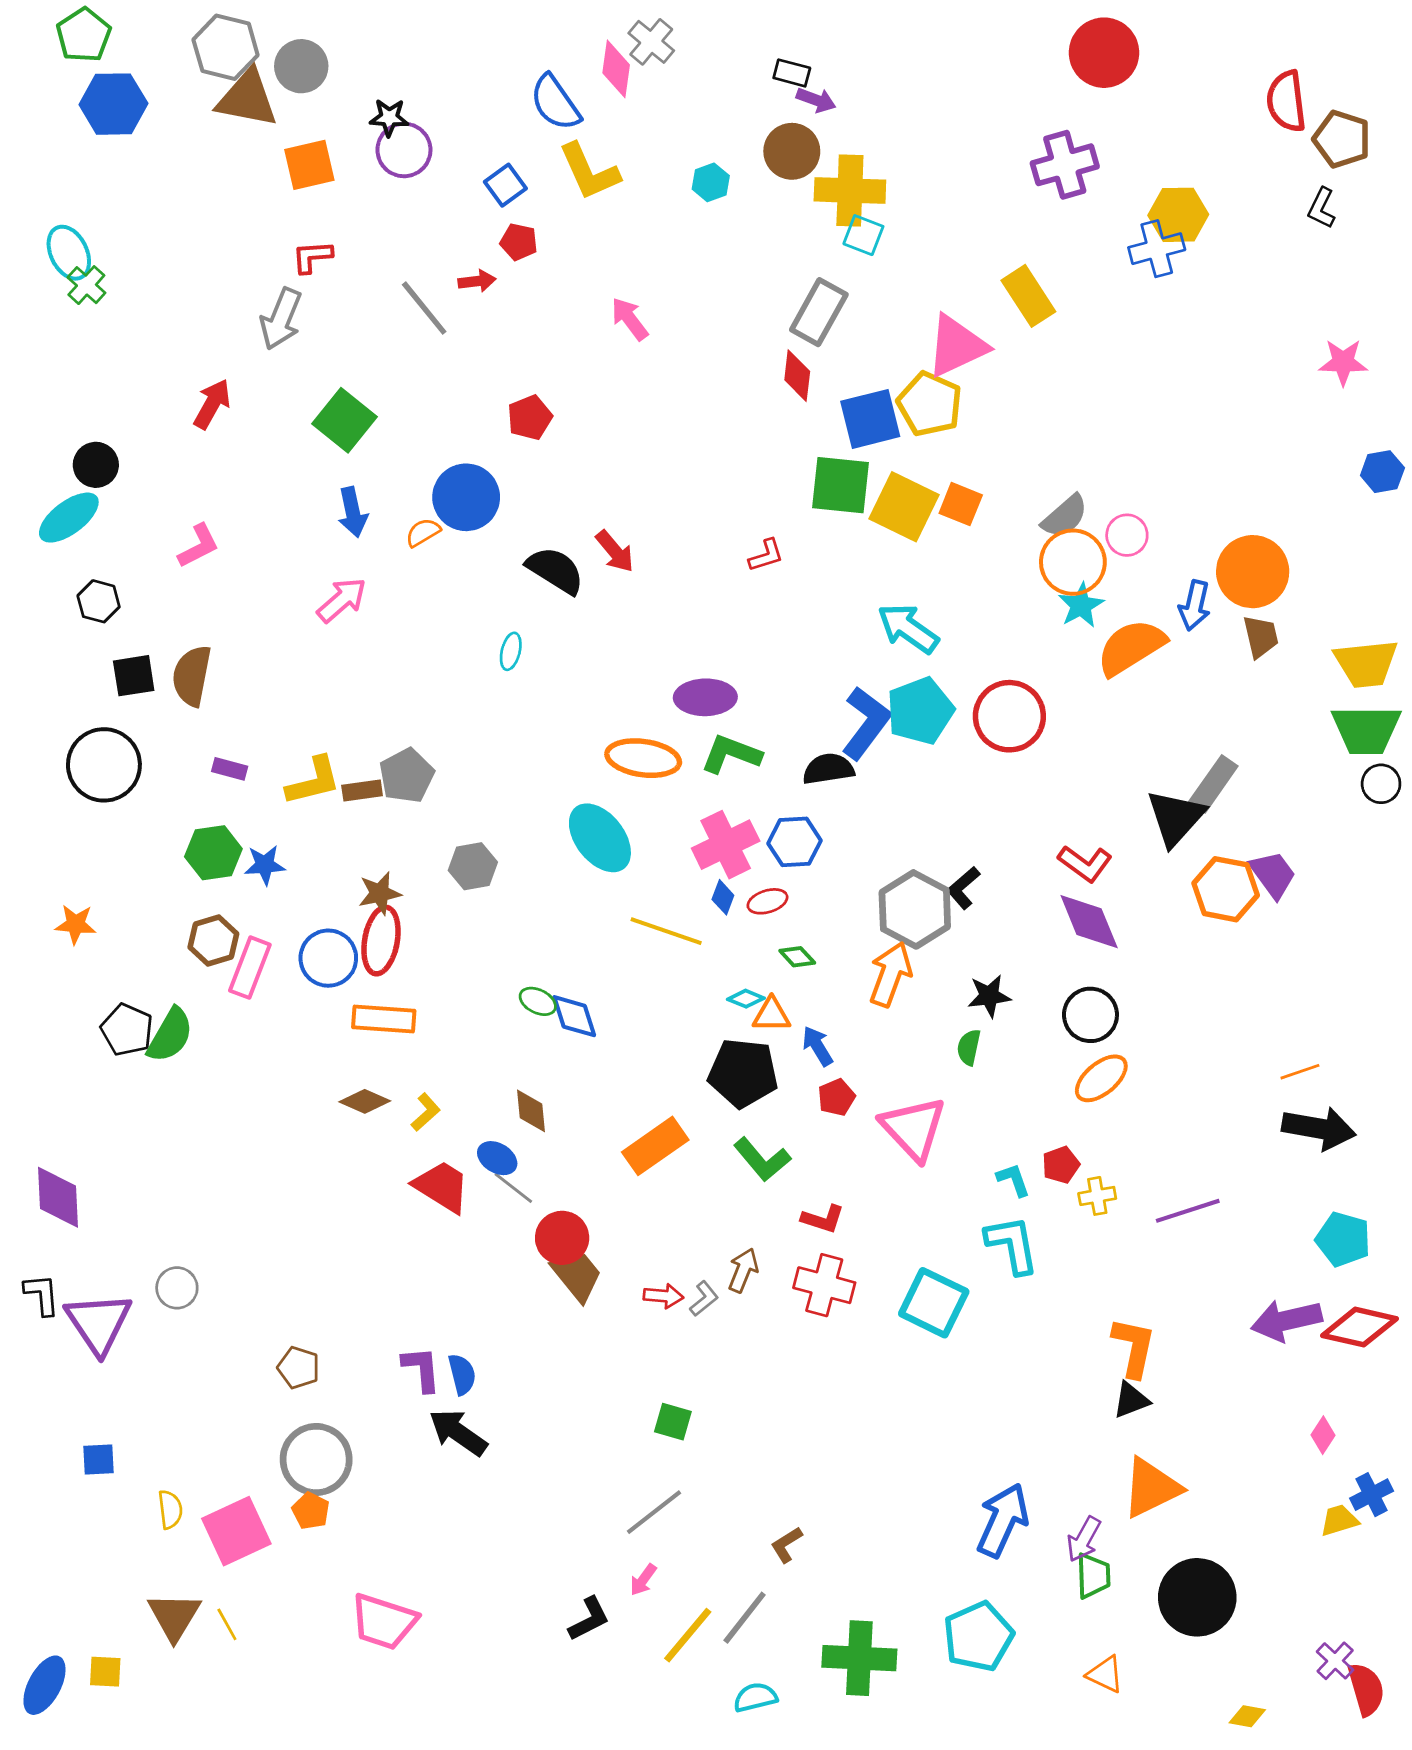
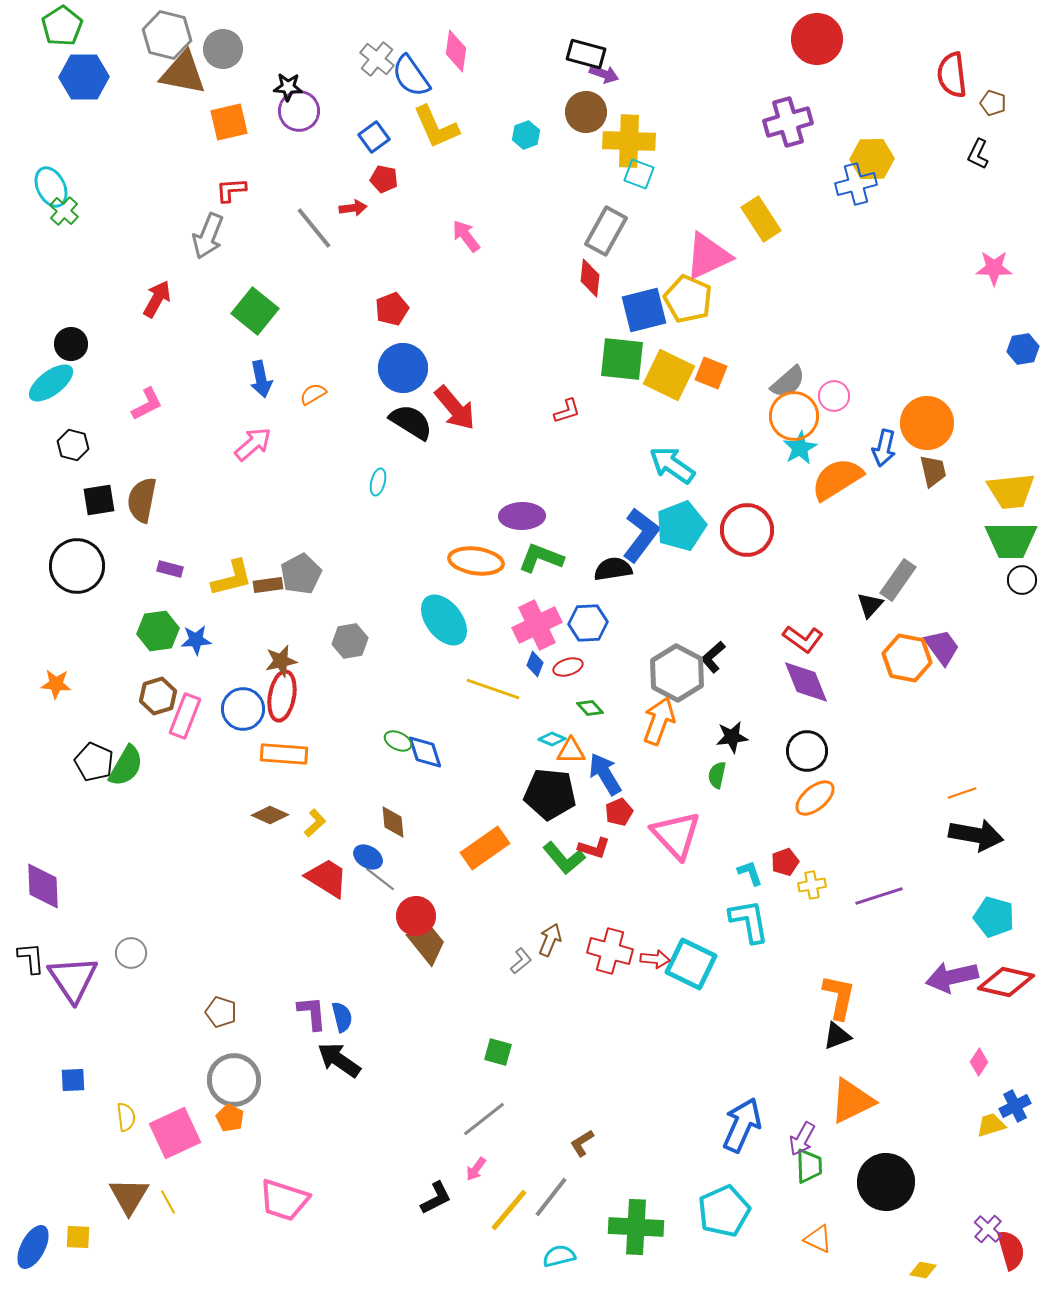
gray cross: (651, 42) -> (377, 59), moved
black rectangle: (792, 73) -> (586, 54), size x1.4
brown pentagon: (1342, 139) -> (993, 103), size x0.6
blue circle: (466, 497) -> (403, 368), moved
red arrow: (615, 551) -> (455, 408), size x1.4
black triangle: (1176, 818) -> (870, 605), size x0.6
blue arrow: (817, 1046) -> (605, 774), size x1.4
red L-shape: (823, 1219) -> (594, 848), moved
red arrow: (663, 1296) -> (655, 959), moved

